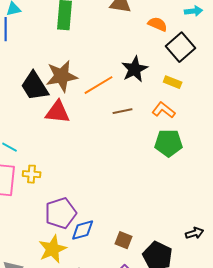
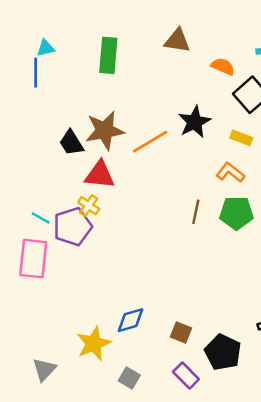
black trapezoid: (35, 86) -> (71, 143), size x0.7
brown line: (123, 111) -> (196, 212), moved, turned -66
yellow cross: (32, 174) -> (89, 206), moved, turned 30
purple pentagon: (61, 213) -> (73, 227), moved

